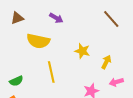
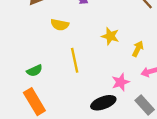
yellow semicircle: (38, 41) -> (60, 25), size x0.7

